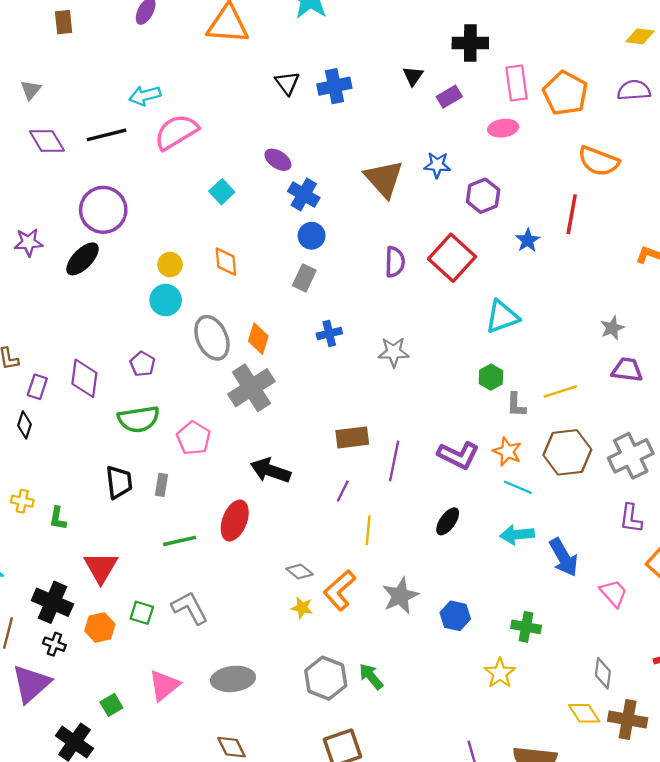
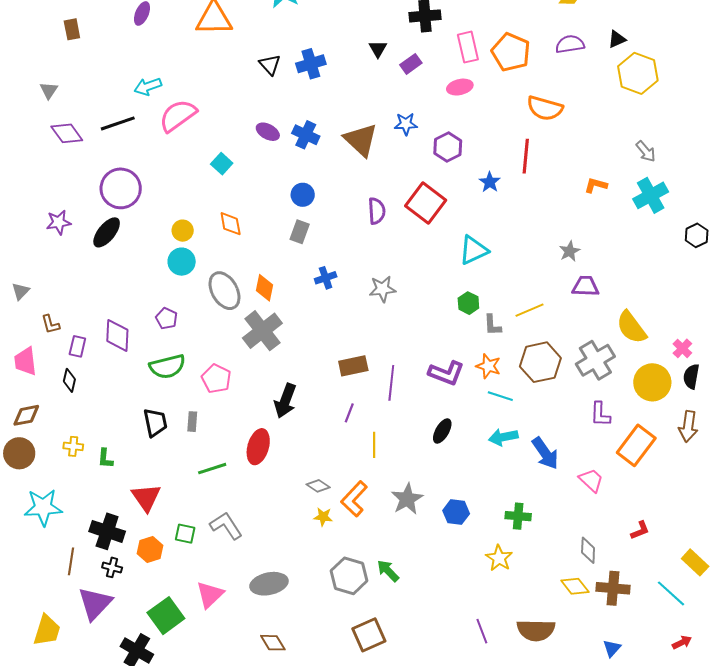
blue cross: (304, 195) -> (306, 135), moved
black arrow: (271, 470) -> (285, 401), turned -84
green square: (111, 705) -> (166, 616), size x1.8

